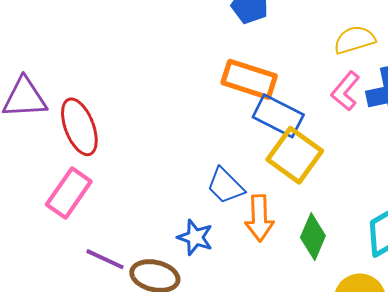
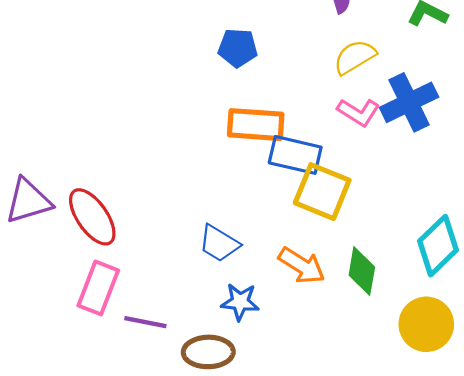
pink L-shape: (345, 91) -> (358, 112), turned -84
blue trapezoid: (225, 186) -> (219, 243), moved
orange arrow: (259, 218) -> (302, 266), turned -42
purple line: (105, 259) -> (145, 322), moved

